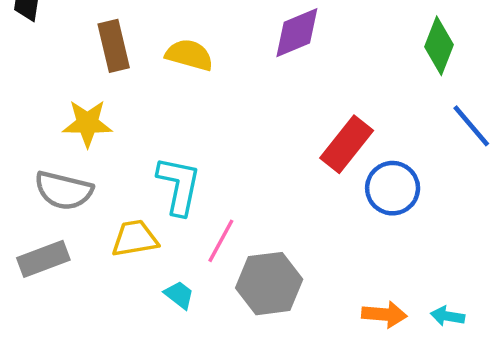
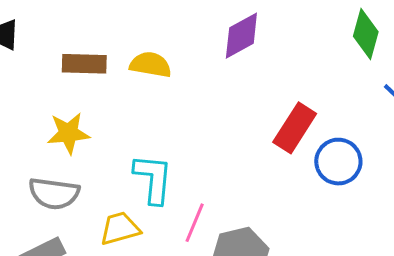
brown rectangle: (114, 46) -> (84, 64), turned -69

